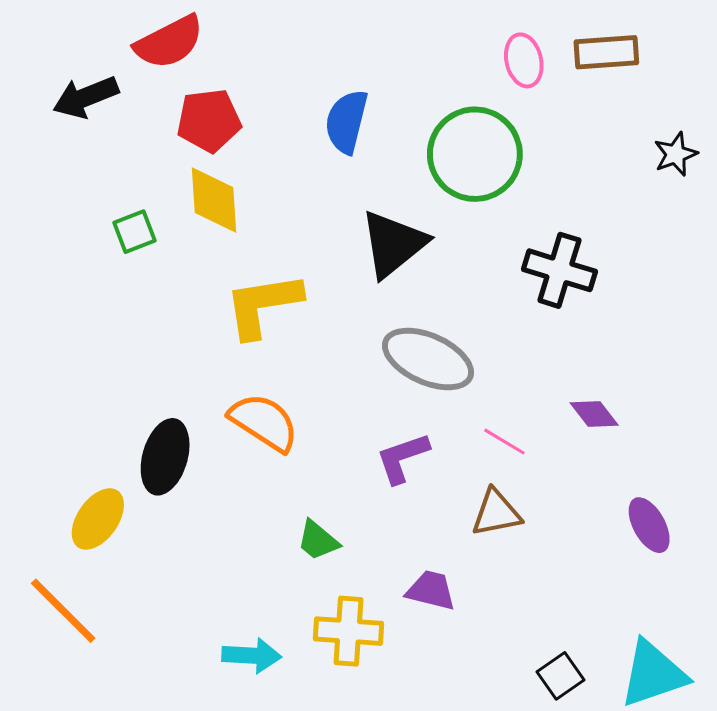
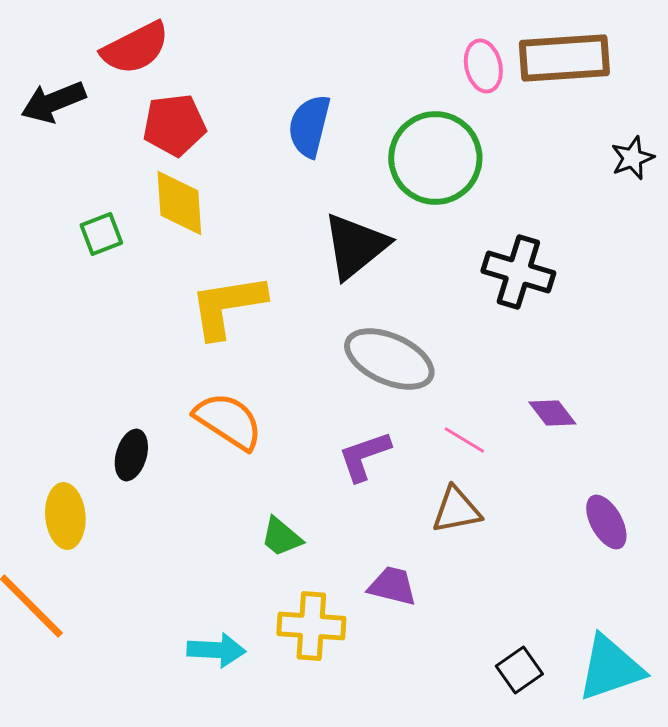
brown rectangle: (606, 52) -> (564, 58), size x1.4
black ellipse: (165, 457) -> (131, 455), size x0.7
yellow ellipse: (98, 519) -> (65, 516), turned -40

